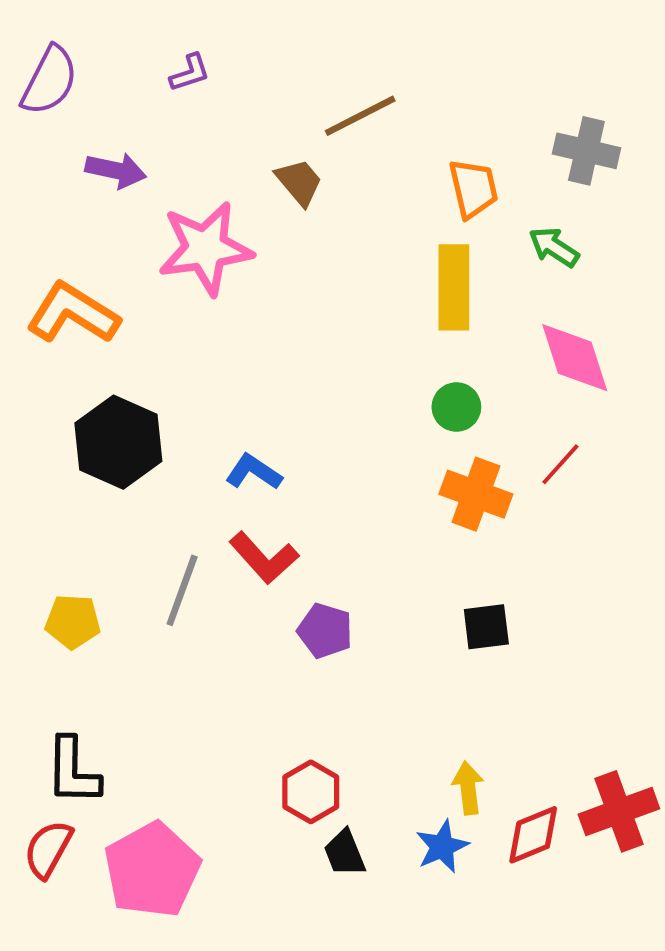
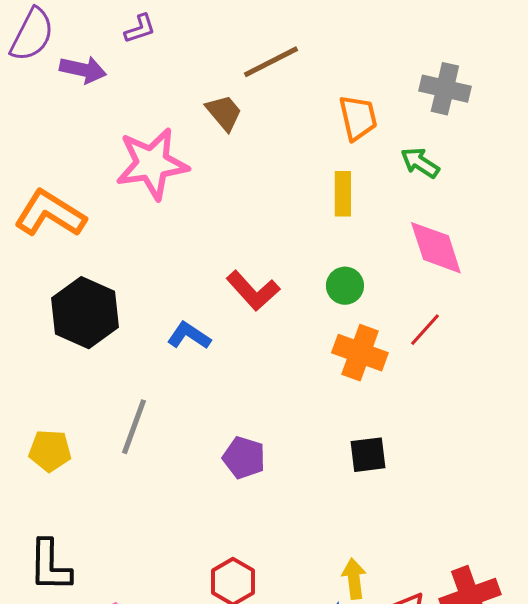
purple arrow: (116, 170) -> (83, 70), moved
yellow rectangle: (454, 287) -> (343, 194), size x0.7
red L-shape: (264, 558) -> (253, 291), moved

